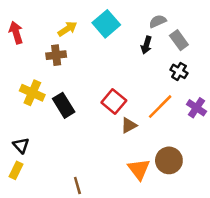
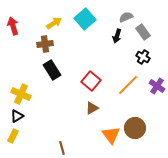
yellow cross: (32, 93) -> (21, 94), moved
black rectangle: (64, 105) -> (52, 70), moved
brown triangle: (129, 125) -> (92, 108), moved
black triangle: (21, 145) -> (17, 116), turned 40

